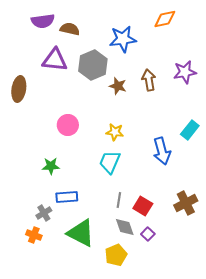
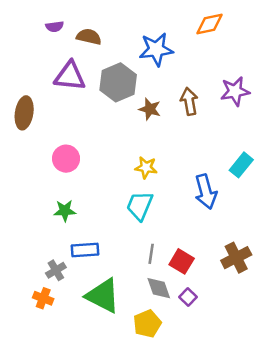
purple semicircle: (43, 21) -> (55, 27), size x0.6
pink circle: (68, 125) -> (66, 159), moved

